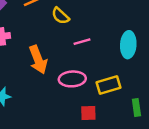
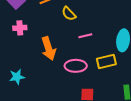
yellow rectangle: (109, 85) -> (106, 61), moved

